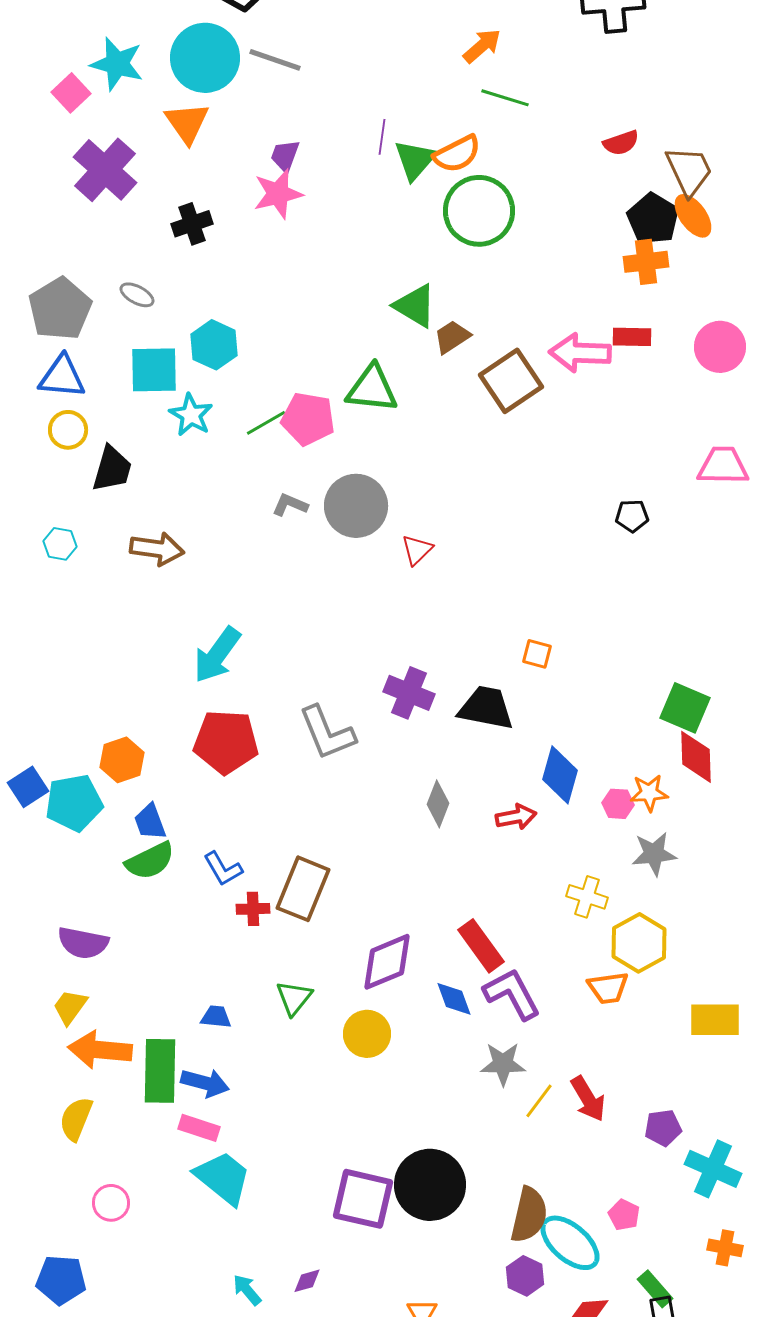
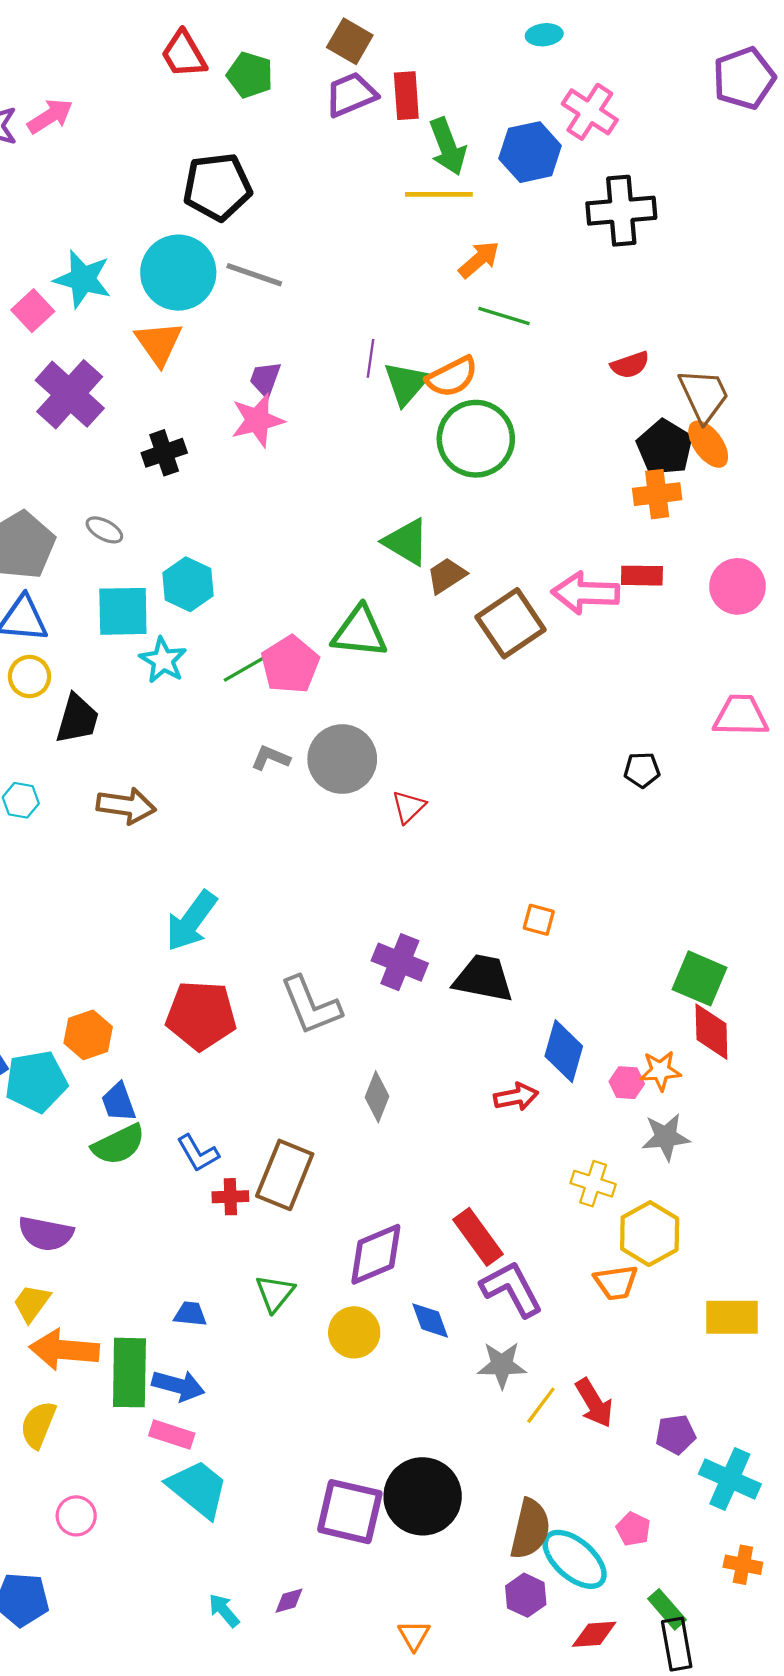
pink pentagon: (308, 419) -> (290, 665), turned 30
gray diamond: (438, 804) -> (377, 1097), moved
blue diamond: (454, 999) -> (430, 1320), moved

